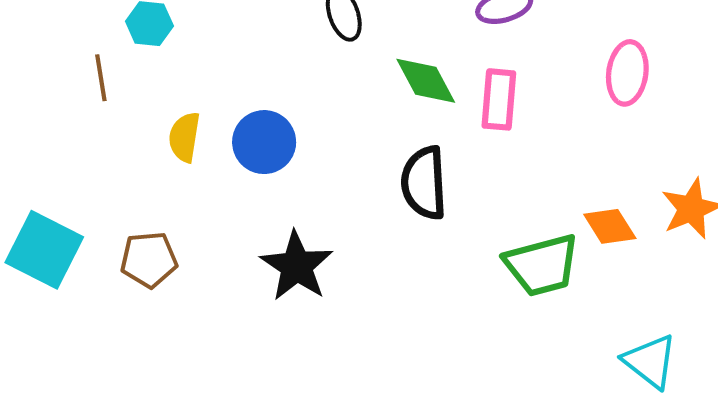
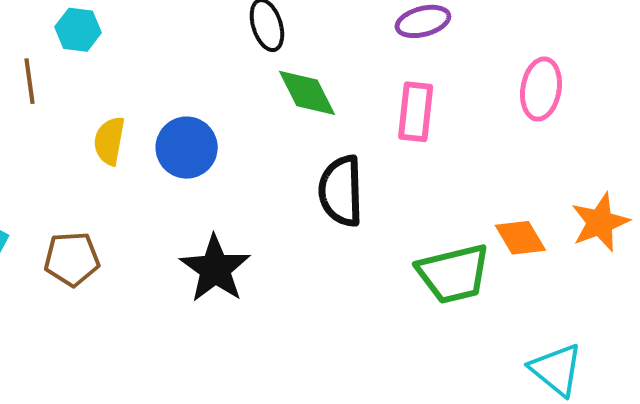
green diamond: (426, 81) -> (307, 93), moved

